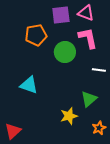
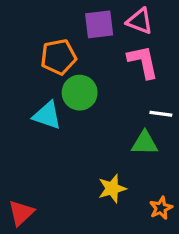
green circle: (65, 52) -> (80, 93), moved
cyan triangle: (29, 85) -> (47, 115), moved
green triangle: (89, 99) -> (145, 143), moved, turned 42

